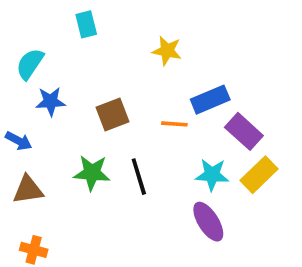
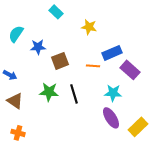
cyan rectangle: (86, 24) -> (56, 12), moved, turned -32
blue star: (51, 101) -> (38, 47), moved
yellow rectangle: (259, 175) -> (138, 127), moved
brown triangle: (28, 190) -> (15, 101), turned 42

